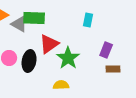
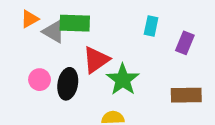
purple rectangle: (106, 50) -> (185, 43), moved
brown rectangle: (113, 69) -> (186, 95), size x1.5

